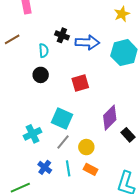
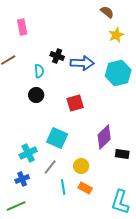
black rectangle: (128, 135) -> (122, 154), turned -40
gray line: (63, 142) -> (50, 167), moved
blue cross: (45, 167) -> (22, 179), moved, turned 32

